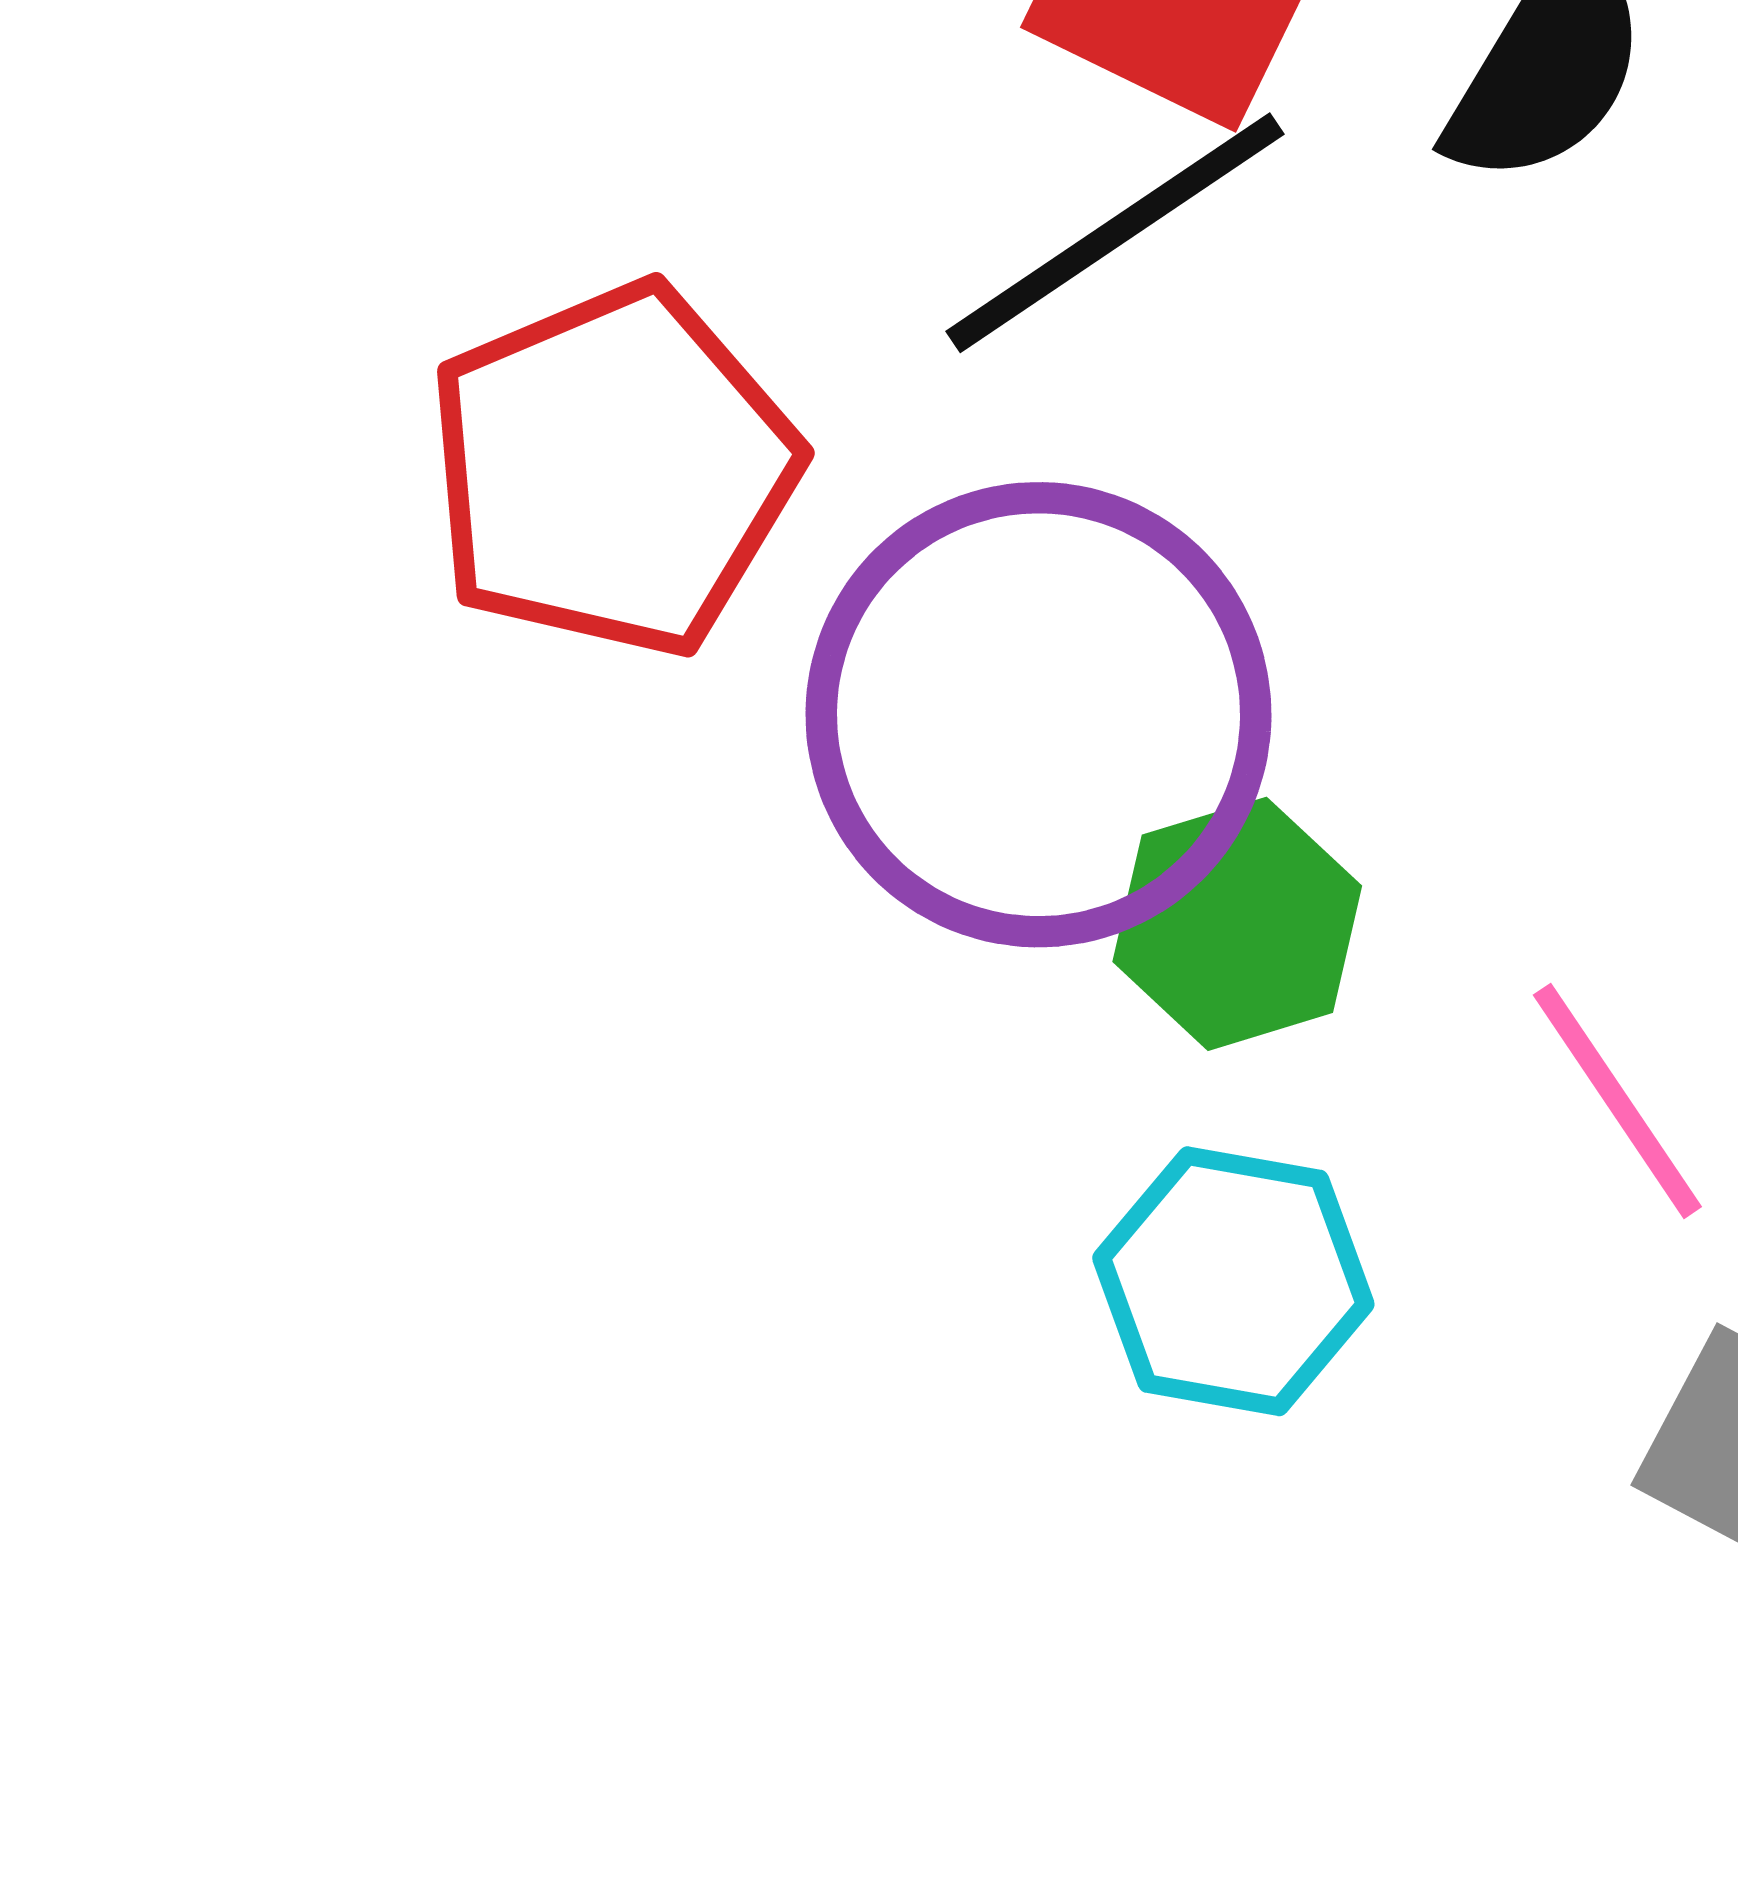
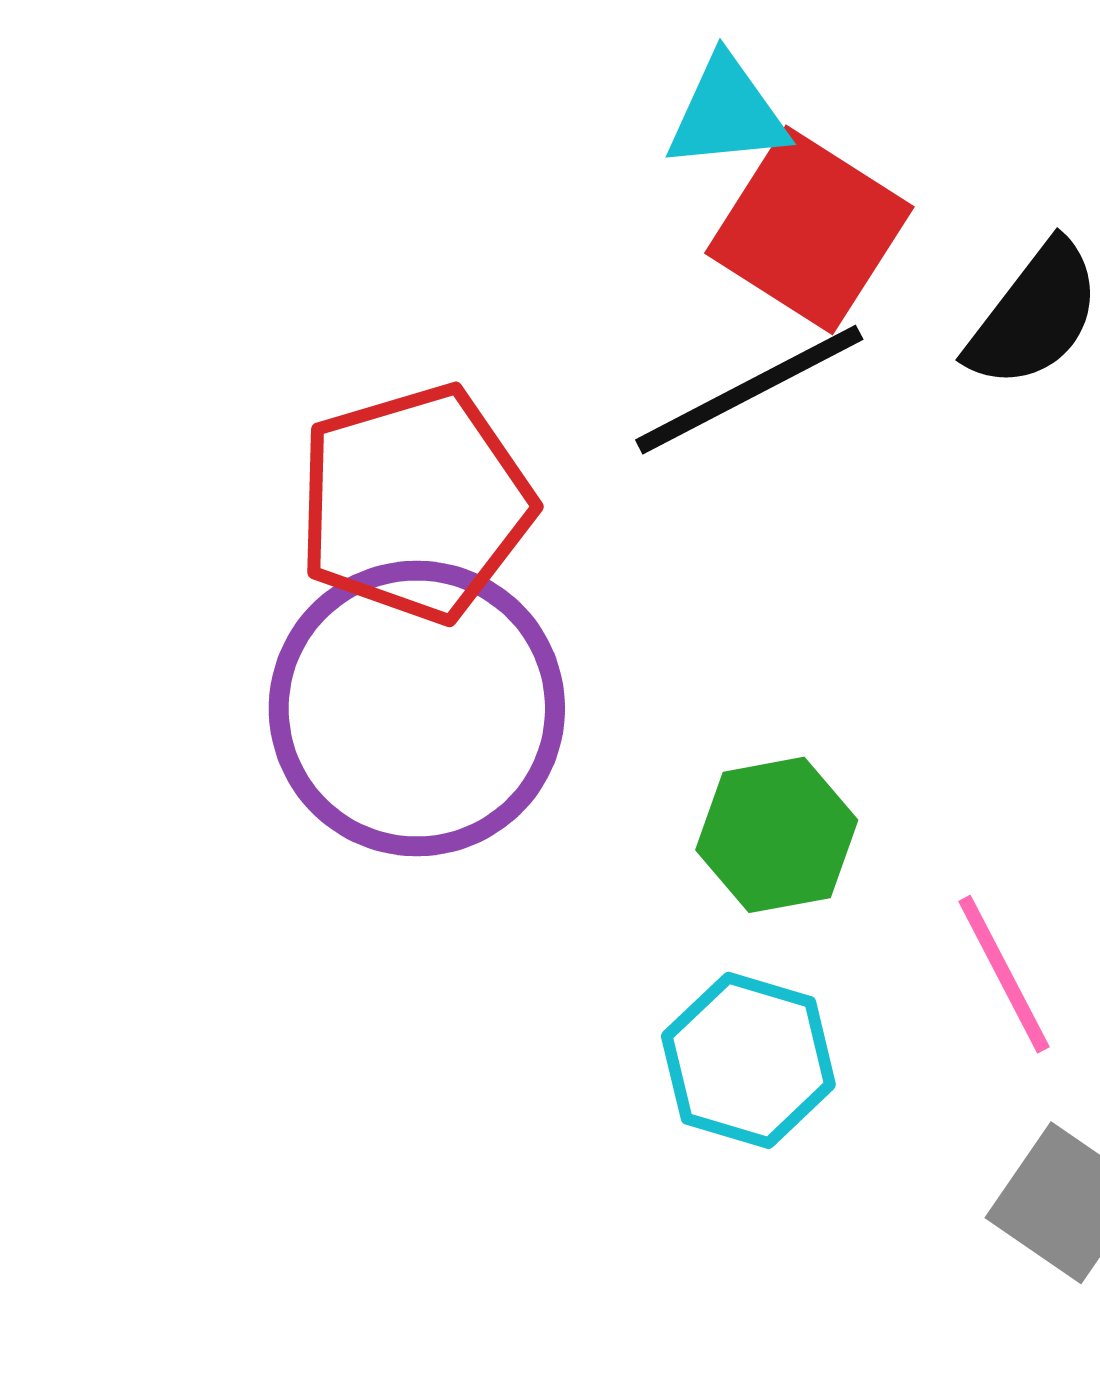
purple circle: (1038, 715) -> (417, 708), moved

